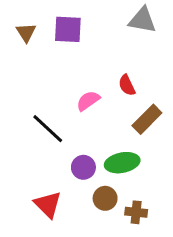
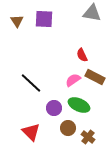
pink semicircle: (88, 101) -> (73, 80), moved
brown rectangle: (147, 119) -> (95, 77), turned 72
green ellipse: (122, 163) -> (79, 105), turned 35
brown cross: (136, 212) -> (88, 137), turned 32

